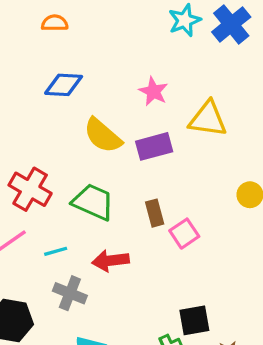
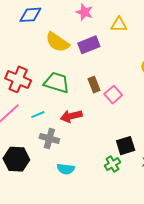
yellow triangle: (208, 119) -> (119, 25), size x0.7

